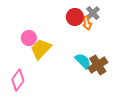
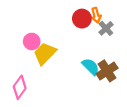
gray cross: (93, 13) -> (106, 28), moved
orange arrow: (87, 23) -> (96, 15), moved

